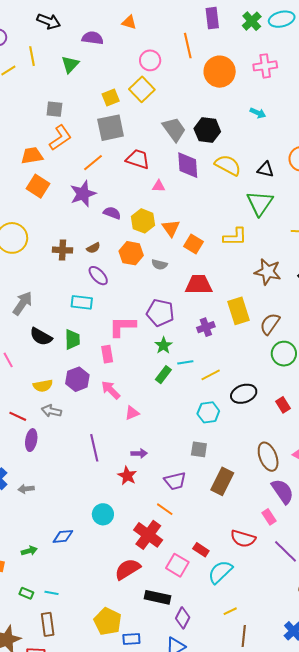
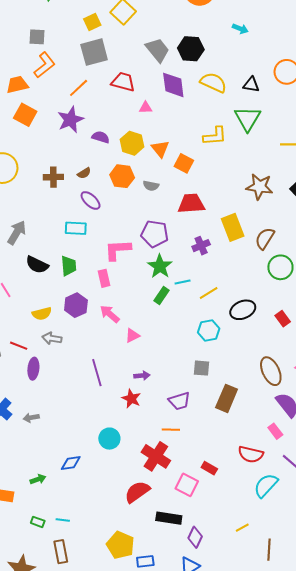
yellow L-shape: (235, 237) -> (215, 136), moved
green star: (163, 345) -> (160, 266), size x1.4
orange line: (165, 509) -> (171, 430), turned -30
cyan semicircle: (220, 572) -> (266, 485), moved
brown line: (244, 636) -> (269, 550), moved

